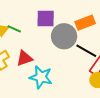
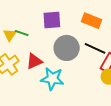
orange rectangle: (85, 23) -> (92, 21), turned 48
gray circle: (64, 36) -> (67, 48), moved

